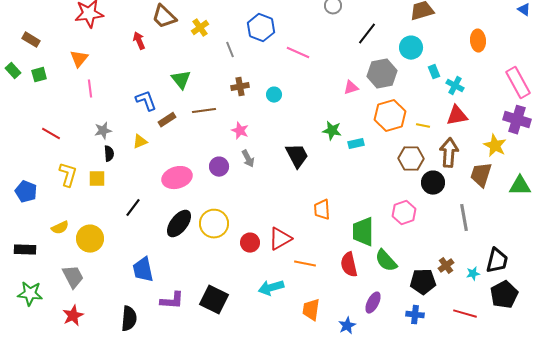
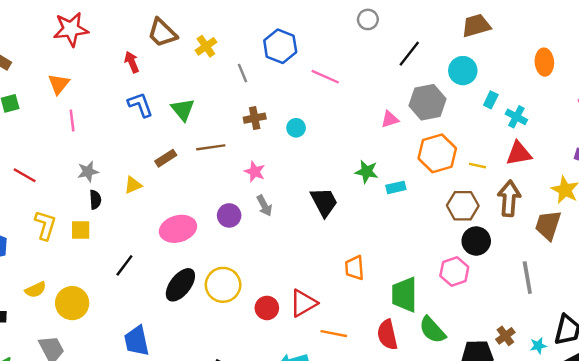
cyan rectangle: (434, 72) -> (491, 100), turned 48
blue L-shape: (146, 101) -> (140, 105), moved
black circle: (433, 183) -> (476, 241), moved

